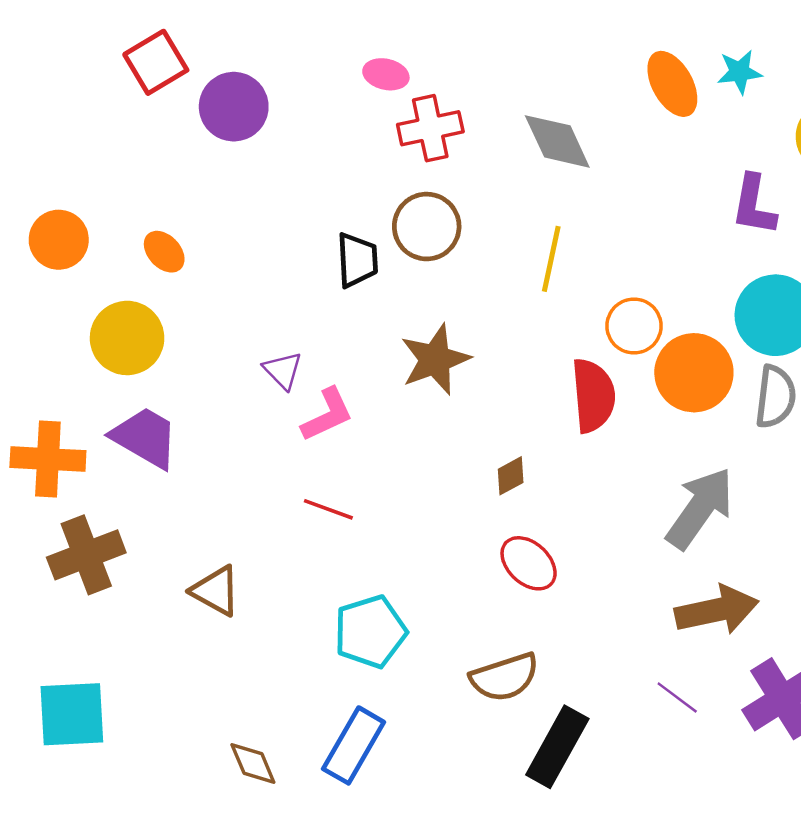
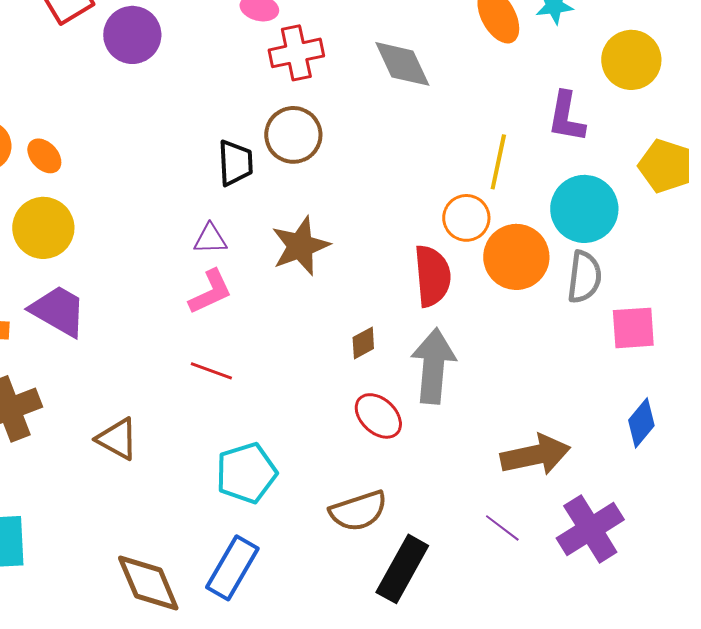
orange ellipse: (164, 252) -> (44, 156), moved
yellow line: (551, 259) -> (498, 162), moved
purple triangle: (283, 370) -> (210, 239), moved, turned -48
gray arrow: (700, 508) -> (433, 366), moved, turned -30
brown diamond: (253, 763) -> (148, 583), size x1.6

